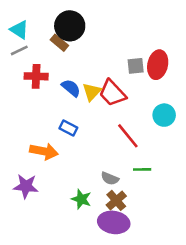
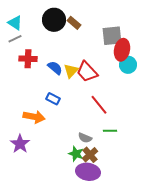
brown rectangle: (59, 43) -> (74, 23), moved
gray square: (136, 66) -> (112, 36), moved, size x1.5
cyan circle: (164, 115) -> (128, 65), moved
purple star: (26, 186) -> (20, 144), turned 30
green star: (81, 199) -> (76, 154), moved

